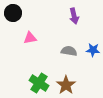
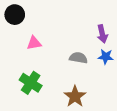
purple arrow: (74, 16) -> (102, 34), moved
green cross: (39, 83) -> (31, 83), moved

